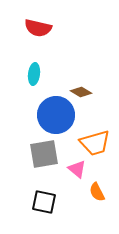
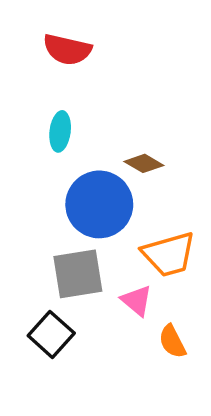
black square: (44, 202) -> (51, 334), moved, turned 30

